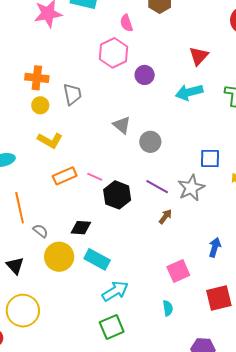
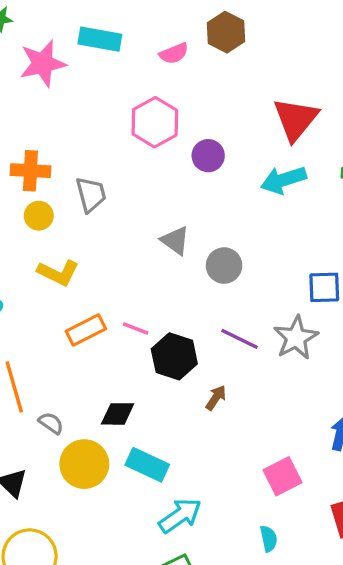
pink semicircle: (126, 23) -> (174, 53), moved, turned -90
red triangle: (199, 56) -> (296, 119), size x1.4
brown arrow: (165, 217) -> (216, 398), moved

